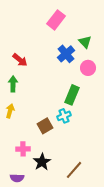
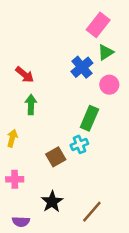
pink rectangle: (56, 20) -> (98, 25), moved
green triangle: (85, 42) -> (106, 52), turned 40
green arrow: (13, 84) -> (31, 105), moved
pink cross: (23, 149) -> (15, 179), moved

